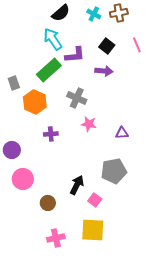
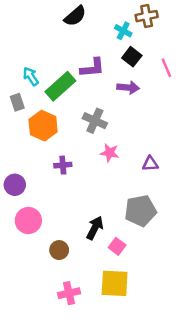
cyan cross: (94, 14) -> (123, 31), moved
cyan arrow: (53, 39) -> (31, 76), moved, size x0.7
pink line: (137, 45) -> (166, 68), moved

